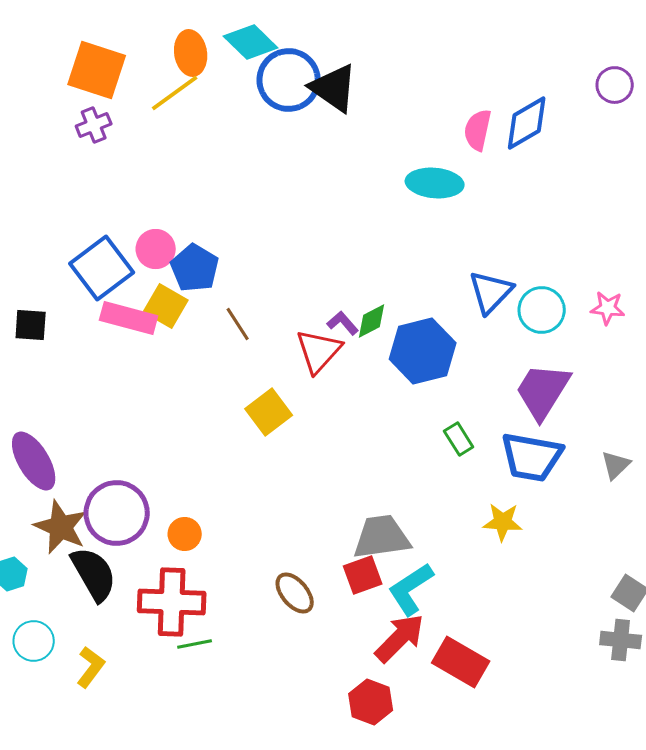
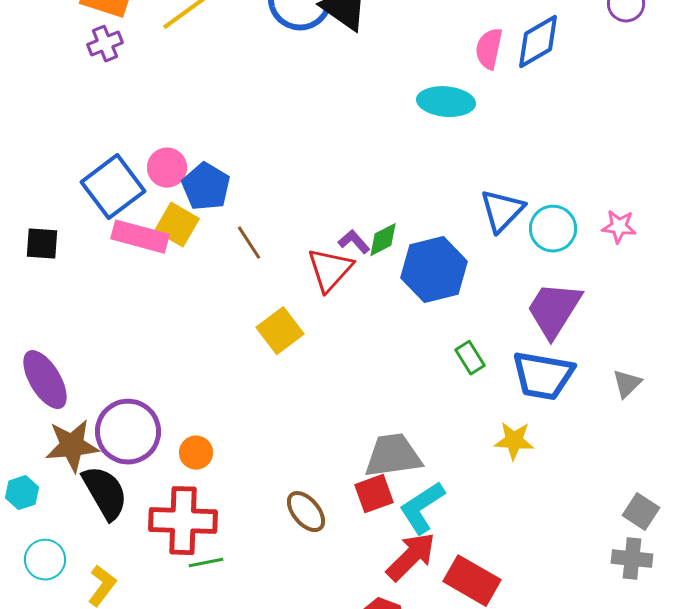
brown star: (61, 527) -> (72, 446), turned -30

